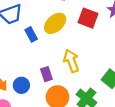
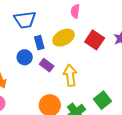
purple rectangle: (46, 74) -> (47, 65), moved, turned -48
blue circle: (21, 85) -> (25, 57), moved

